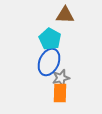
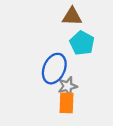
cyan pentagon: (50, 39) -> (82, 43), moved

